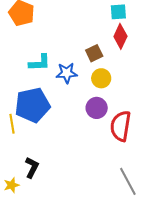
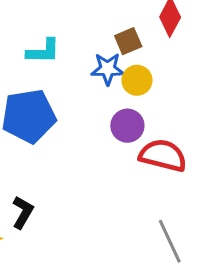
blue star: (67, 73) -> (108, 69), moved
red semicircle: (121, 126) -> (163, 155), turned 92

